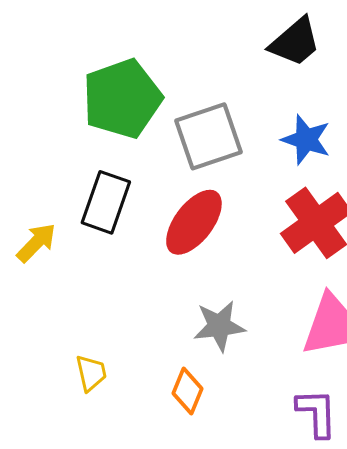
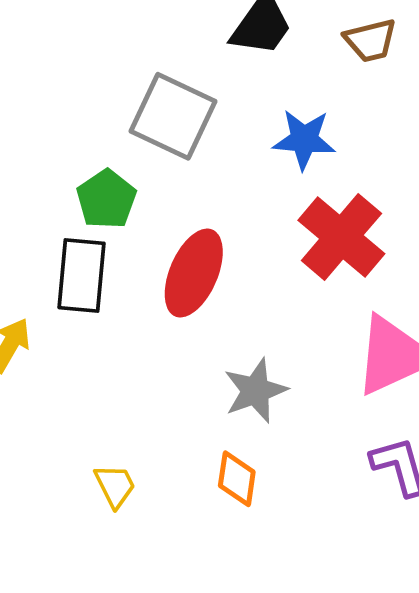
green pentagon: (122, 99) -> (106, 199), moved, size x0.6
gray square: (208, 136) -> (173, 116), moved, turned -32

